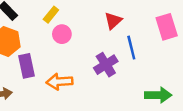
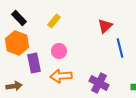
pink circle: (62, 34) -> (59, 51), moved
purple cross: (106, 65) -> (99, 83), moved, turned -30

